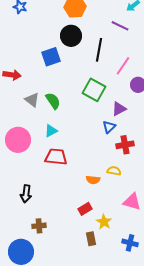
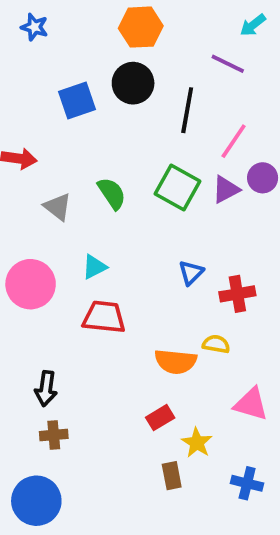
blue square: (51, 57) -> (77, 101), moved
green semicircle: (53, 101) -> (112, 193), moved
purple triangle: (119, 109) -> (226, 189), moved
blue triangle: (109, 127) -> (191, 273), moved
orange semicircle: (93, 180) -> (176, 362), size x1.5
brown cross: (39, 226) -> (54, 435), moved

